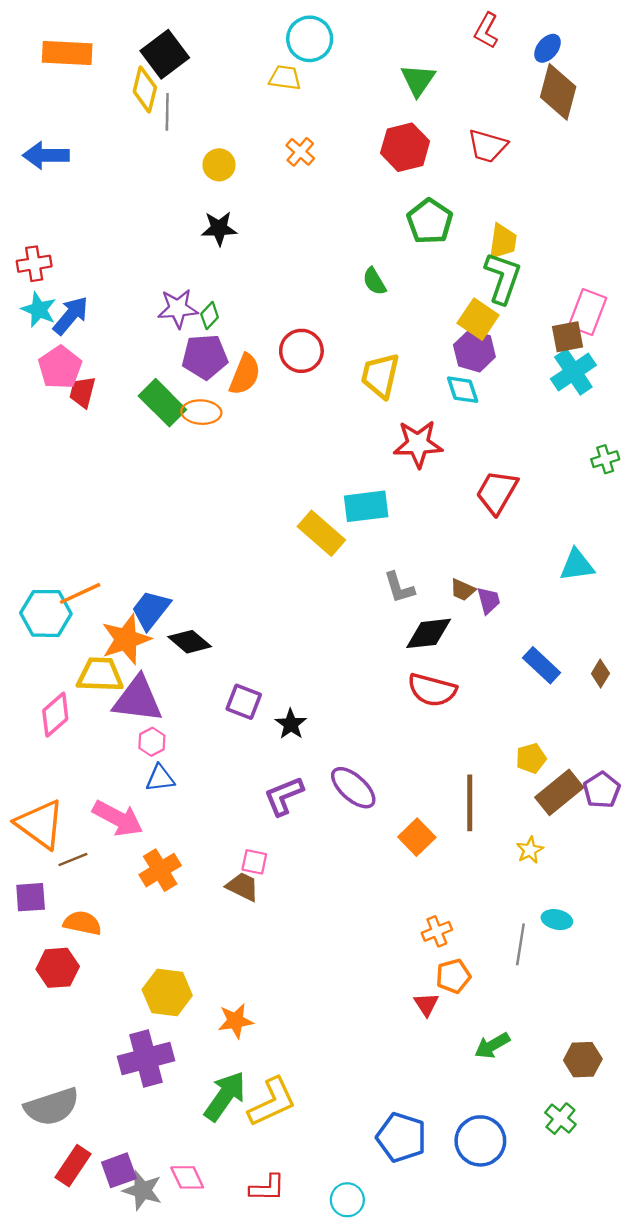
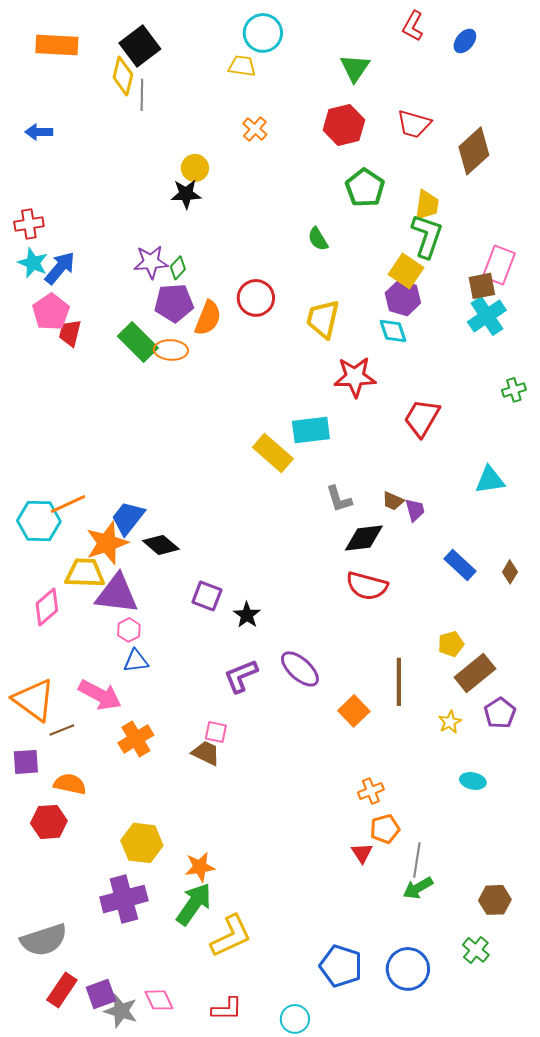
brown diamond: (558, 92) -> (474, 151), moved, turned 33
blue arrow: (46, 155) -> (39, 132), size x0.7
yellow circle: (219, 165) -> (195, 168), moved
purple pentagon: (602, 790) -> (500, 713), moved
gray line: (520, 944) -> (417, 860), moved
green arrow: (225, 1096) -> (194, 904), moved

